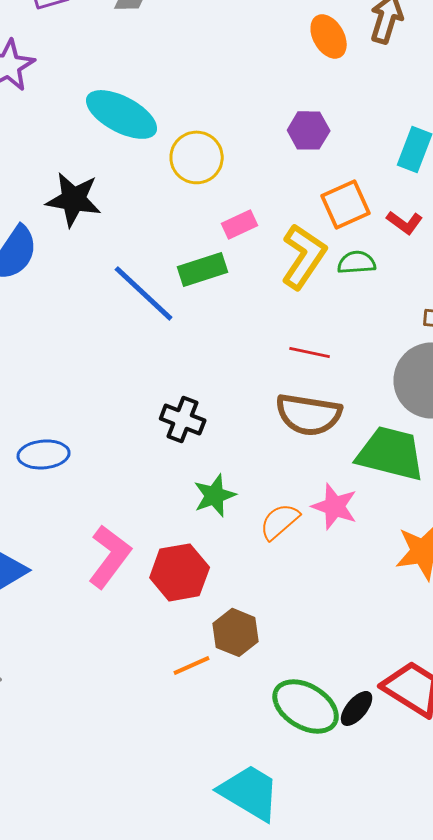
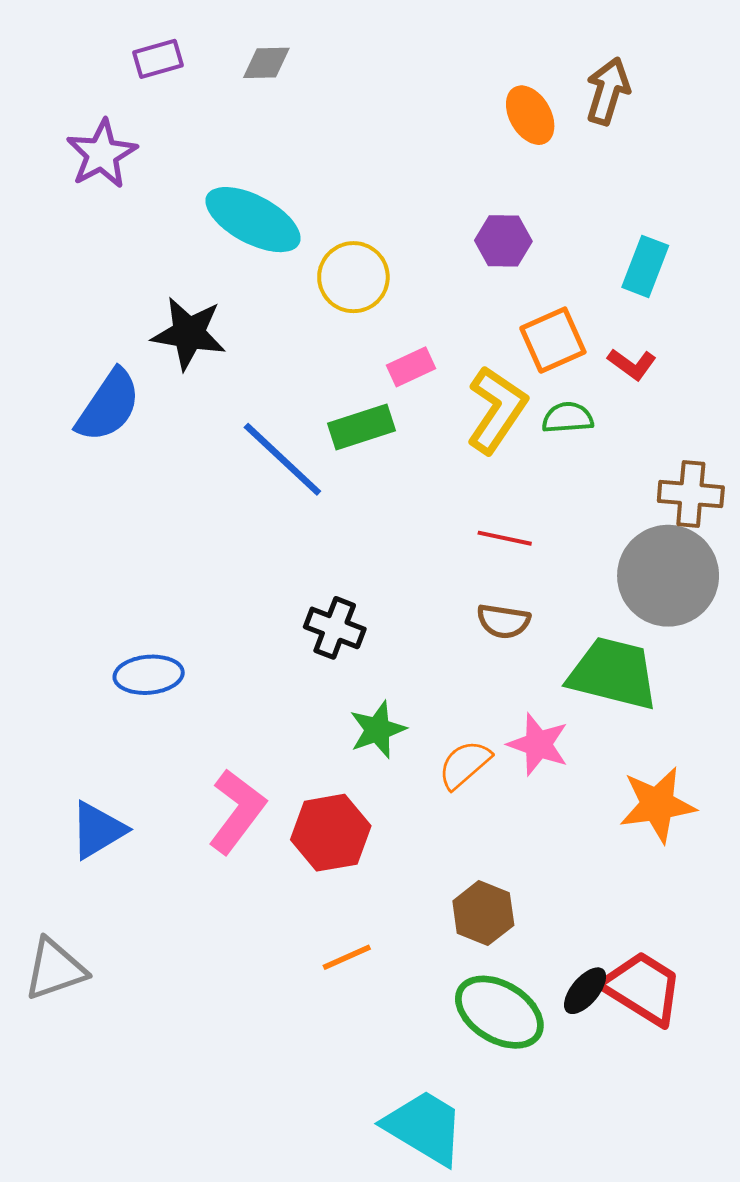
brown semicircle: (309, 414) -> (503, 621), size x0.6
brown hexagon: (236, 632) -> (483, 913), moved
black ellipse: (357, 708) -> (585, 991), moved

